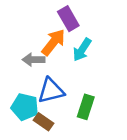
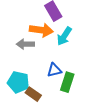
orange arrow: (53, 42) -> (41, 30), turned 60
blue triangle: (51, 91) -> (54, 70), moved, size x0.7

